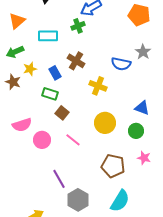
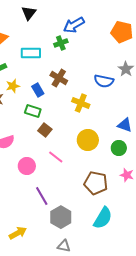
pink circle: (42, 140) -> (27, 166), moved

